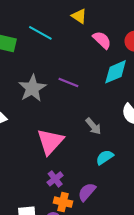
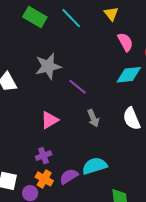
purple line: (68, 82) -> (78, 87), moved
pink triangle: (50, 142) -> (50, 120), size x0.7
cyan semicircle: (105, 157) -> (95, 166), moved, size x1.4

